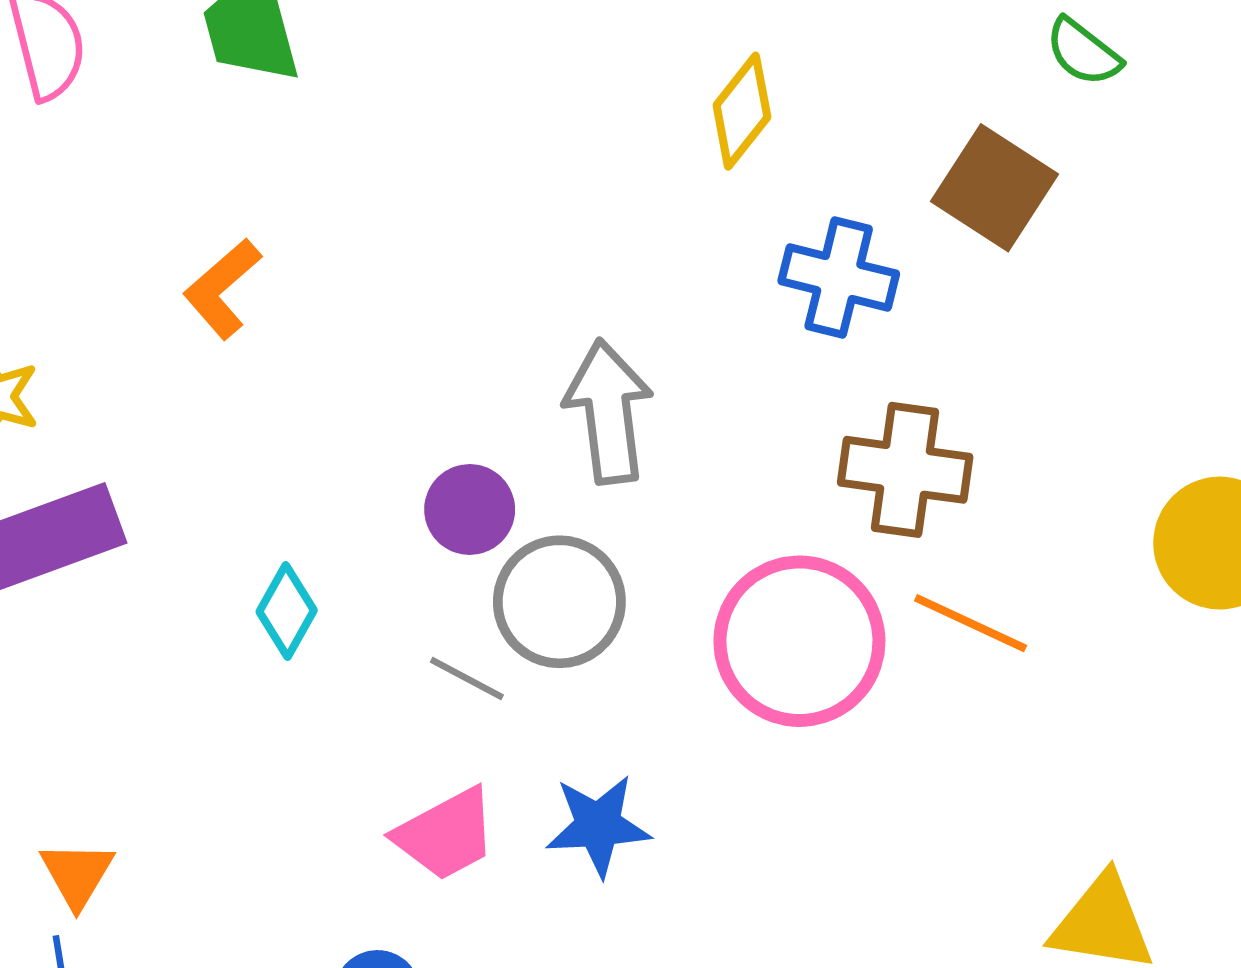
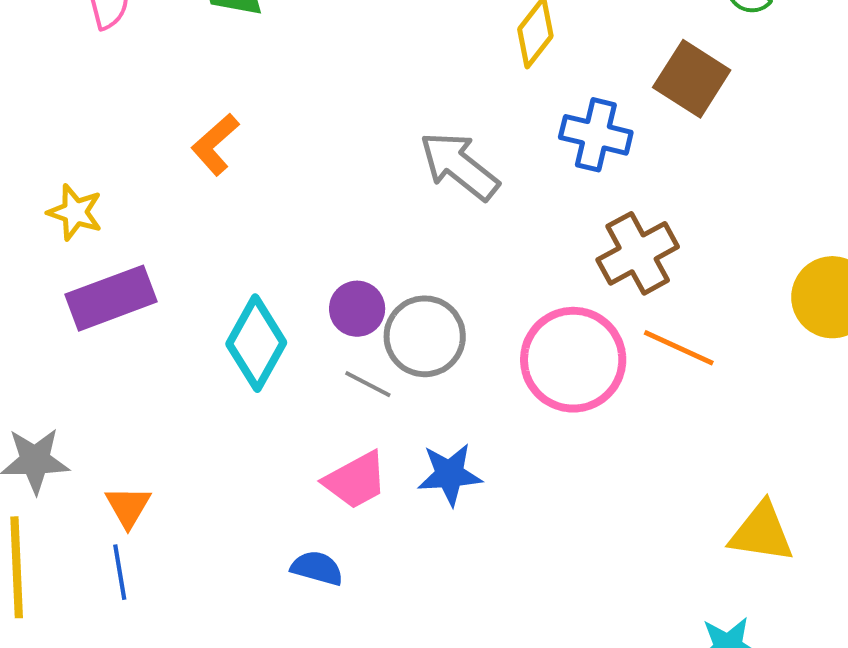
gray arrow: (608, 412) -> (459, 166), moved, turned -44
brown cross: (905, 470) -> (638, 253), turned -36
purple circle: (470, 509) -> (357, 309), moved
cyan diamond: (287, 611) -> (256, 343), size x1.6

